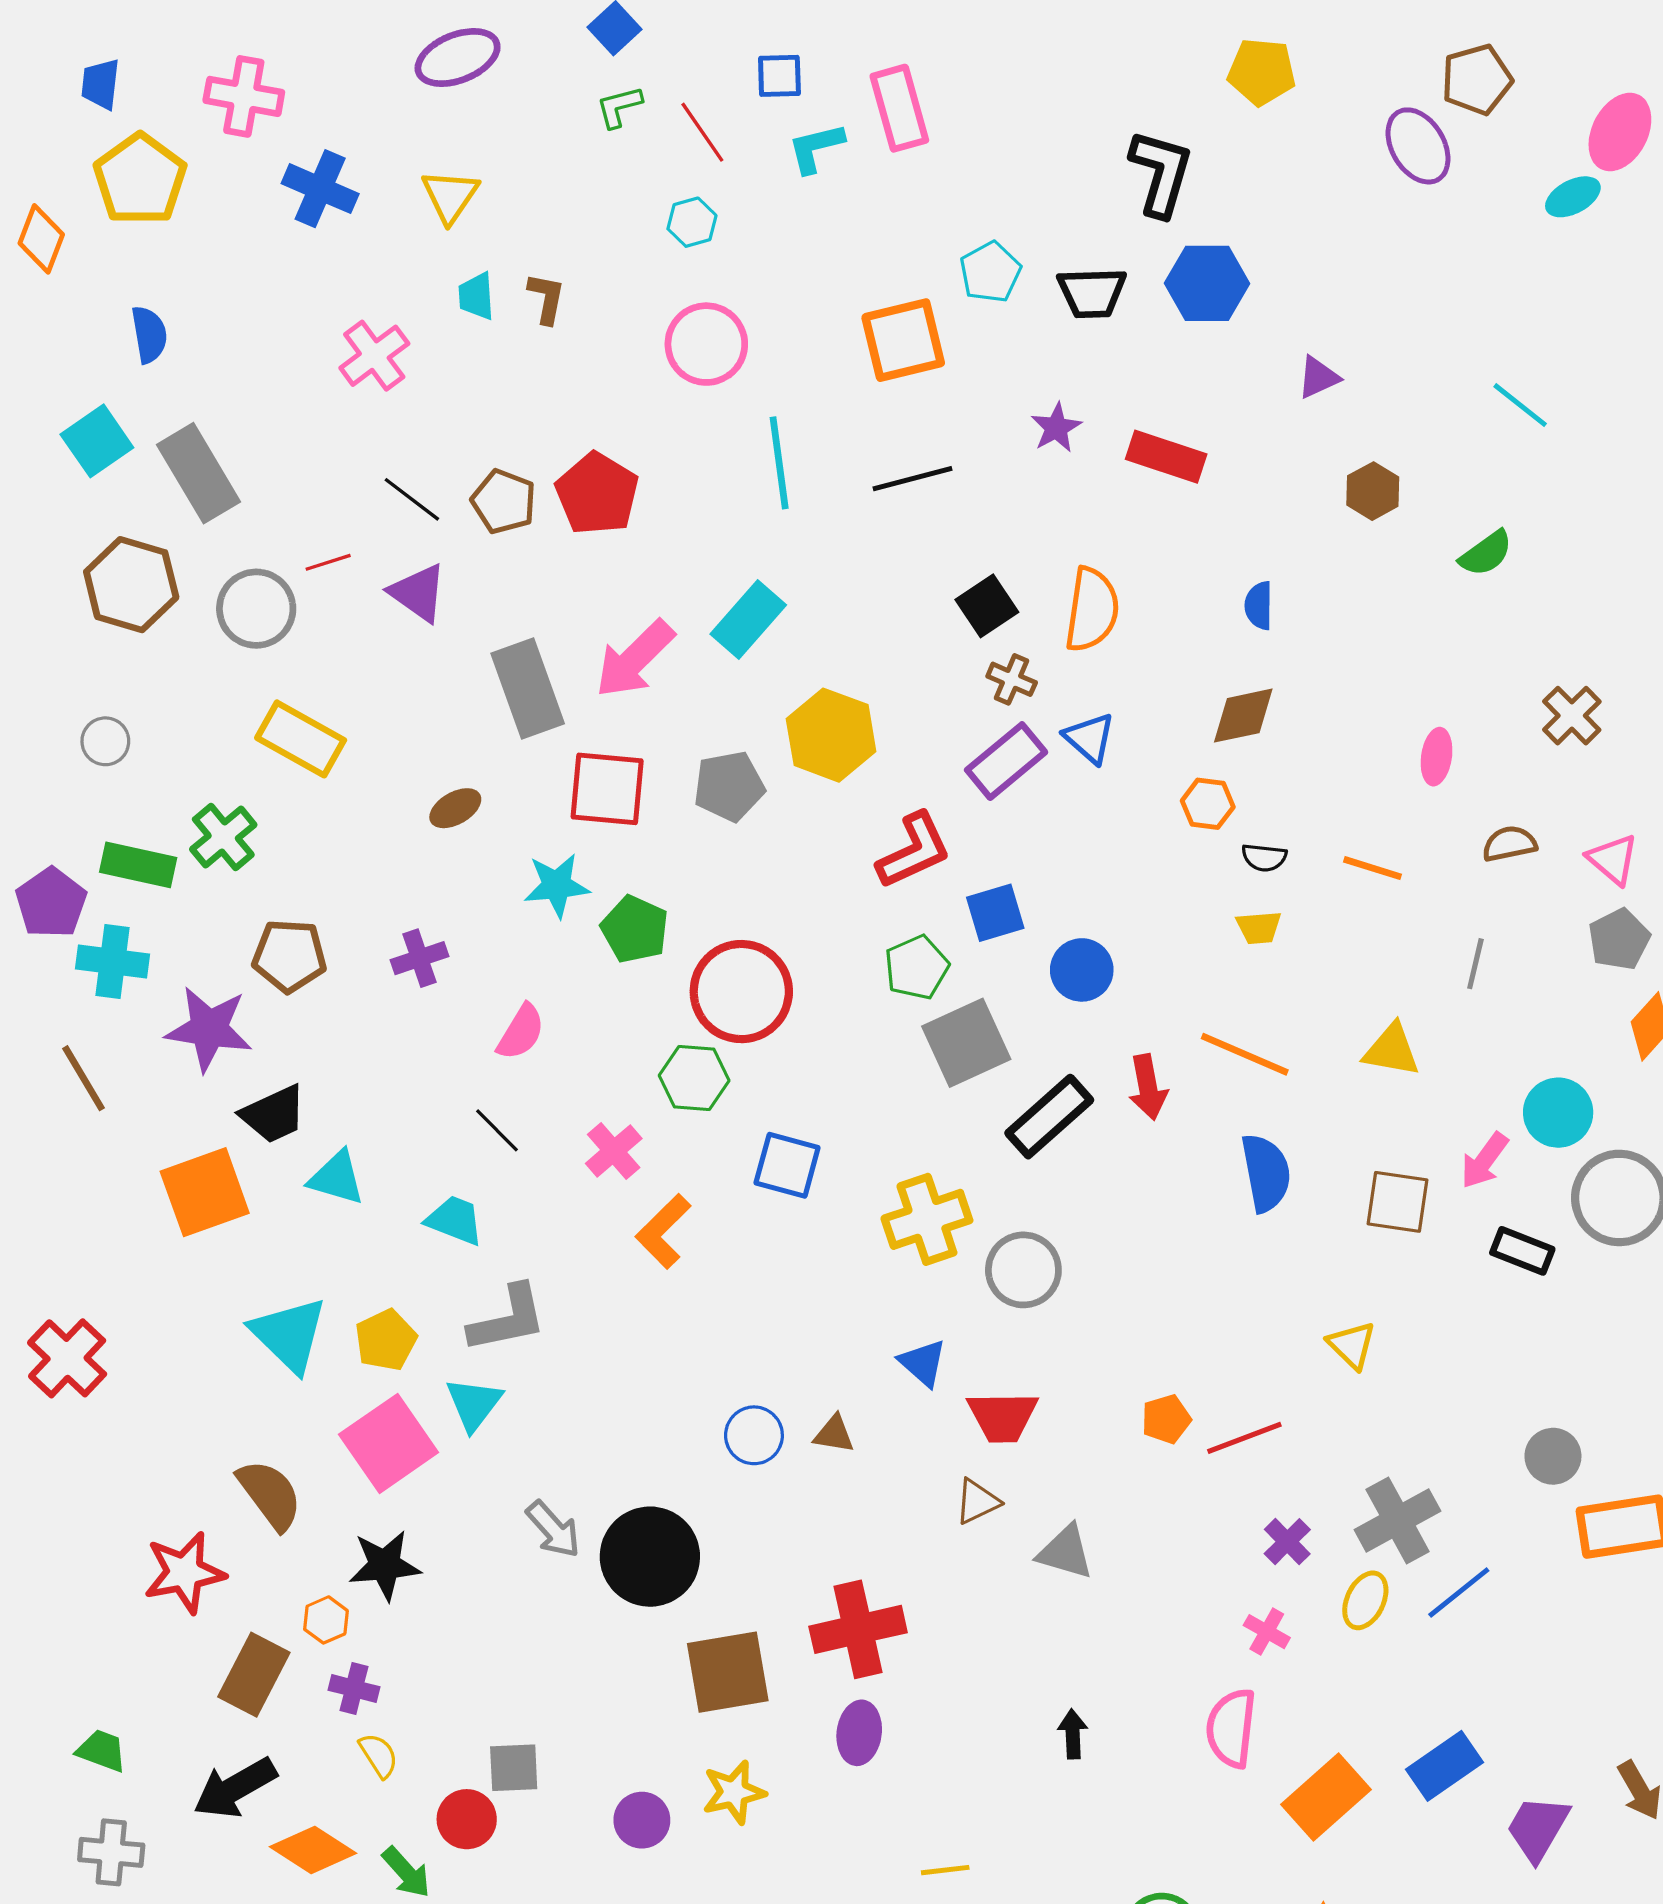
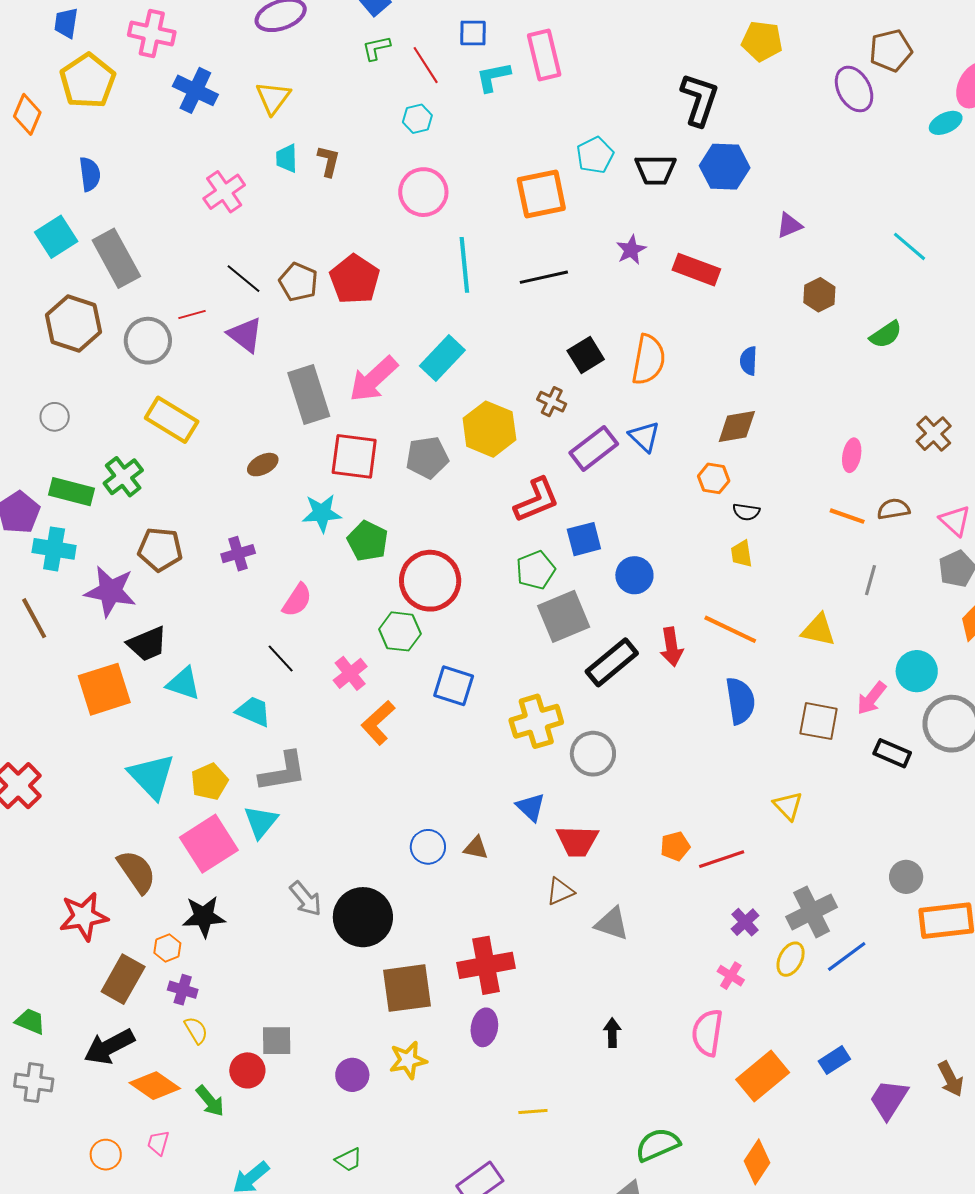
brown cross: (1012, 679) -> (552, 402), moved
orange line: (1373, 868) -> (847, 516), moved
yellow trapezoid: (1259, 928) -> (741, 554), turned 84
blue rectangle: (1445, 1766) -> (834, 1060), size x0.7

